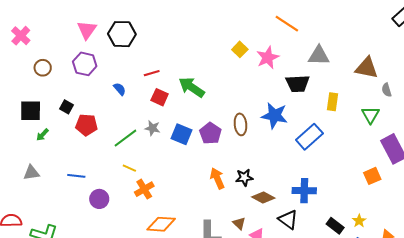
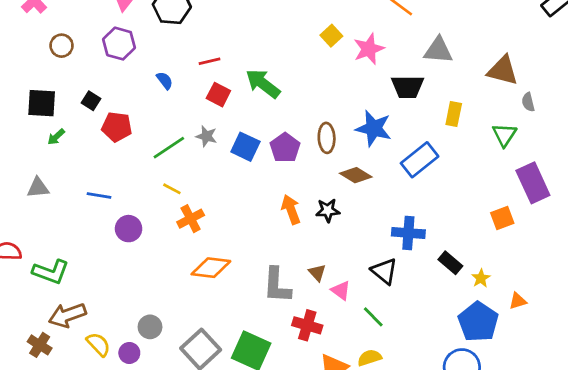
brown diamond: (263, 198) -> (356, 175), moved
black rectangle: (335, 226) -> (450, 263), moved

